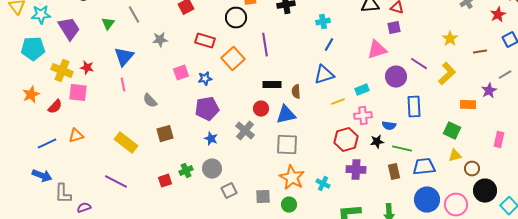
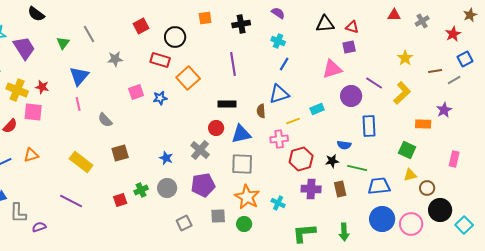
black circle: (236, 18) -> (175, 37), moved
cyan cross: (323, 22) -> (278, 41), turned 32
purple line: (265, 45) -> (233, 64), moved
gray line: (505, 75) -> (454, 80), moved
brown semicircle: (296, 92) -> (261, 111), moved
purple pentagon: (207, 109) -> (203, 185), moved
pink cross: (363, 116) -> (279, 139), moved
brown rectangle: (394, 172) -> (340, 189), moved
gray square: (229, 191) -> (184, 223), moved

